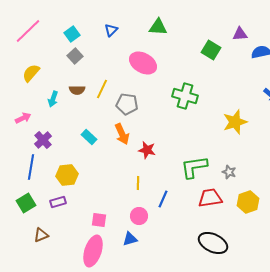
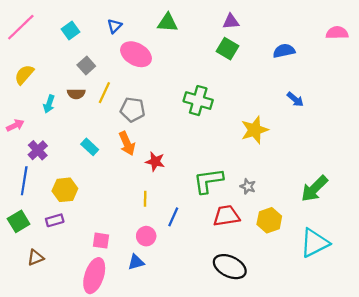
purple triangle: (240, 34) -> (231, 21), moved
gray square: (75, 56) -> (86, 66), moved
pink ellipse: (143, 63) -> (136, 54), moved

